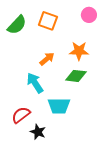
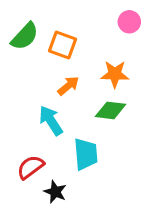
orange square: (48, 21) -> (62, 45), moved
cyan trapezoid: (59, 106) -> (86, 154), turned -95

